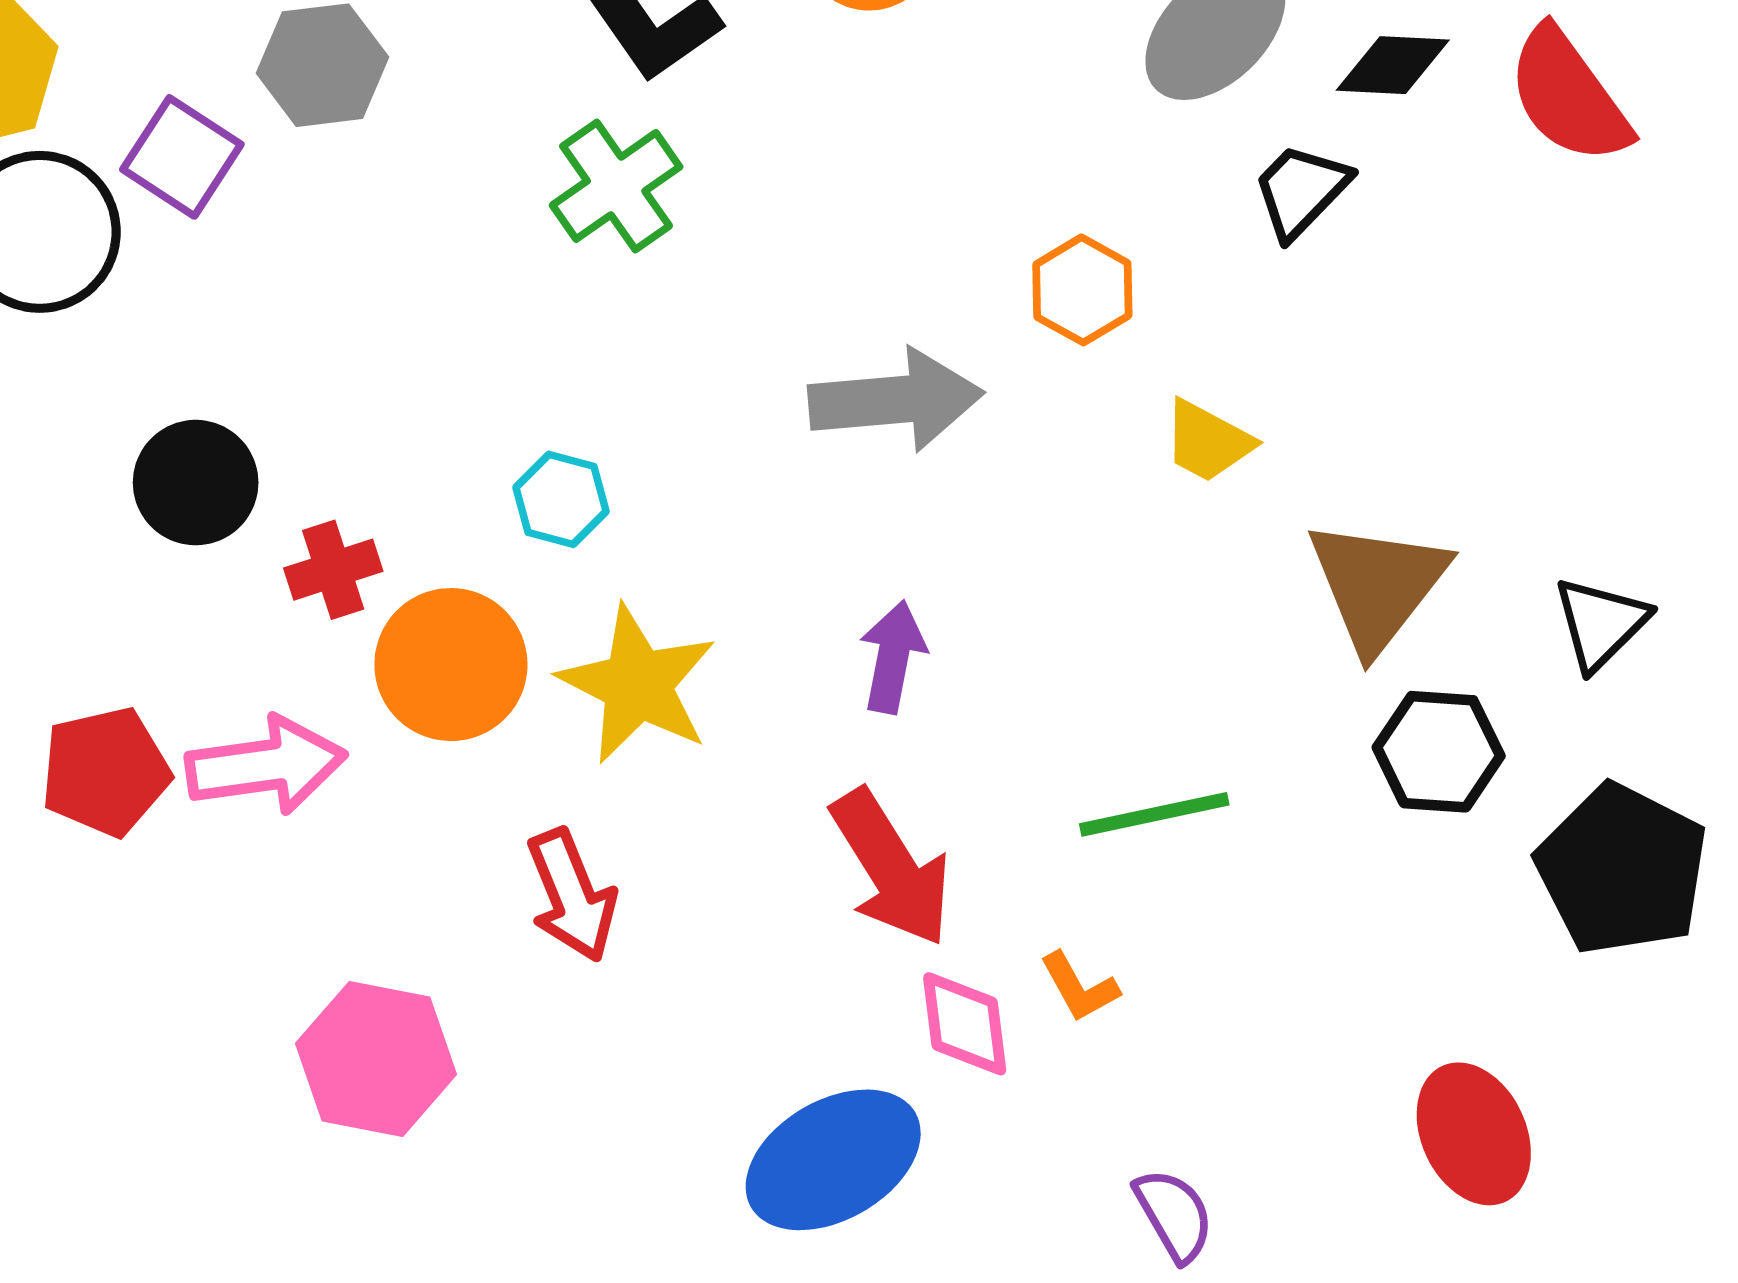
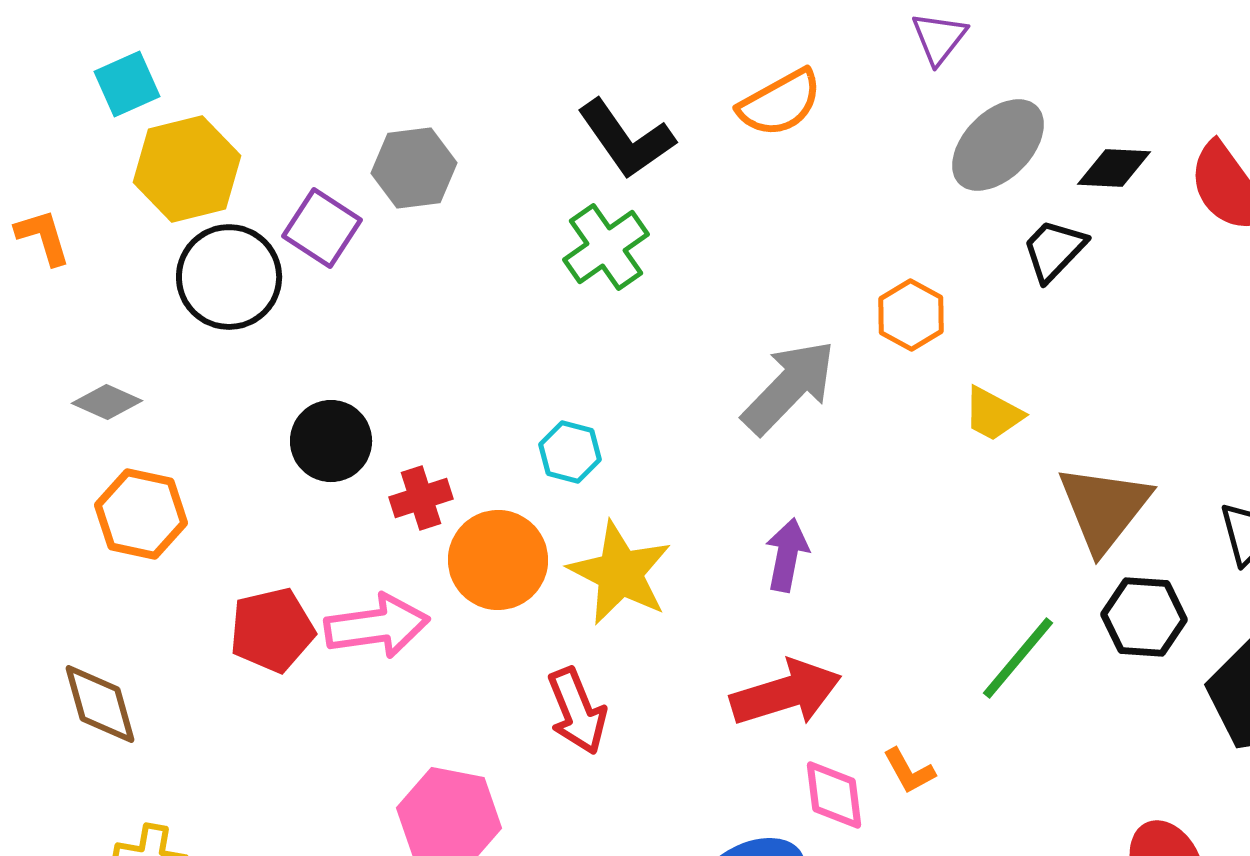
gray arrow: (896, 400) -> (789, 387), turned -41
green line: (1154, 814) -> (1018, 658), moved, turned -38
red arrow: (891, 868) -> (786, 693), turned -75

